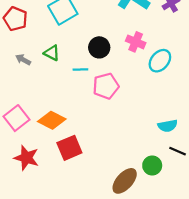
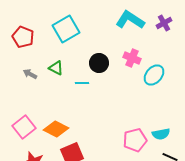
pink pentagon: (106, 86) -> (135, 140), moved

